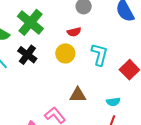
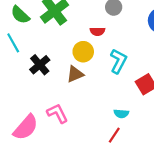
black cross: (27, 55) -> (40, 65), moved
brown triangle: (78, 95) -> (75, 74), moved, turned -36

